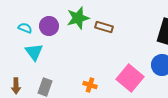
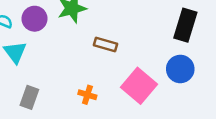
brown rectangle: (104, 27) -> (105, 44), moved

